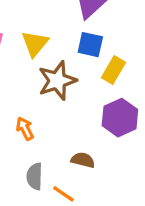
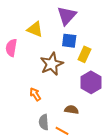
yellow triangle: (35, 44) -> (35, 29), moved, turned -42

